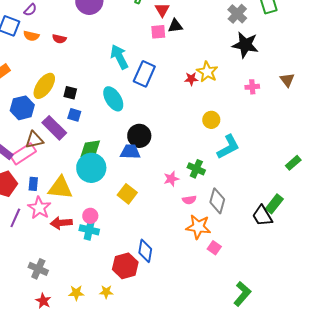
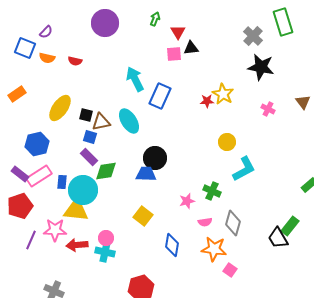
pink cross: (252, 87) -> (268, 109), turned 32
blue hexagon: (22, 108) -> (37, 144), moved
purple rectangle: (54, 128) -> (89, 157), moved, size x0.7
brown triangle: (34, 140) -> (101, 122), moved
cyan circle: (91, 168) -> (83, 190), moved
blue rectangle: (33, 184) -> (62, 182), moved
pink star: (39, 208) -> (55, 230), turned -30
blue diamond: (145, 251) -> (172, 245), moved

